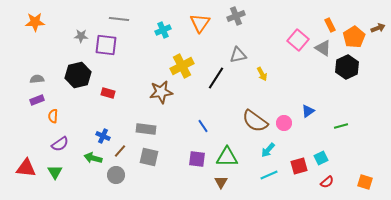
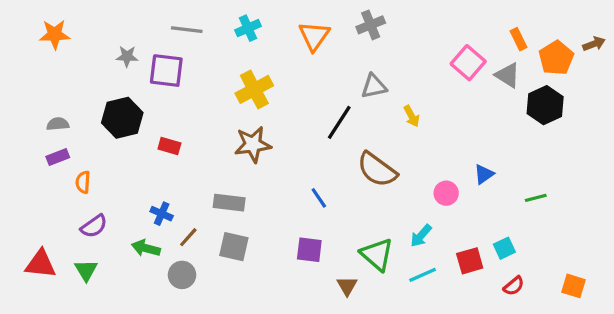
cyan cross: (163, 30) -> (248, 28), moved
yellow cross: (182, 66) -> (254, 89), moved
brown semicircle: (255, 121) -> (377, 170), moved
green triangle: (227, 157) -> (377, 254), moved, turned 40

